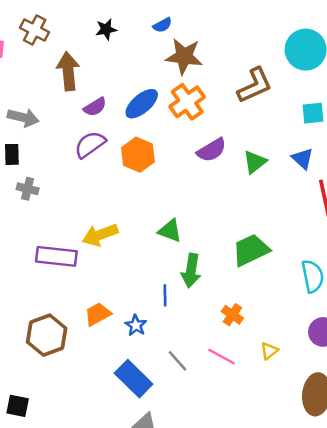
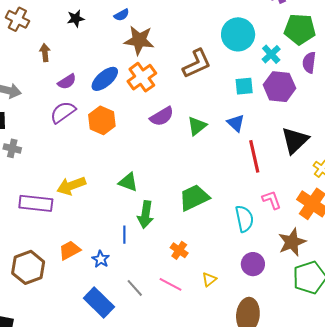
brown arrow: (68, 71) -> (45, 53), size x0.6

